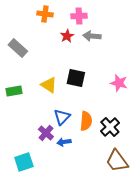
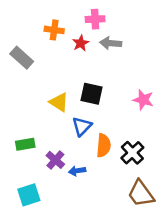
orange cross: (45, 14) -> (54, 30), moved
green rectangle: (14, 91) -> (25, 144), moved
blue triangle: (62, 117) -> (82, 126), moved

